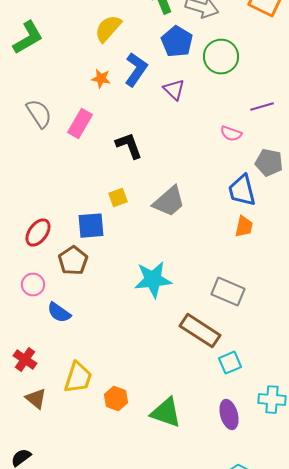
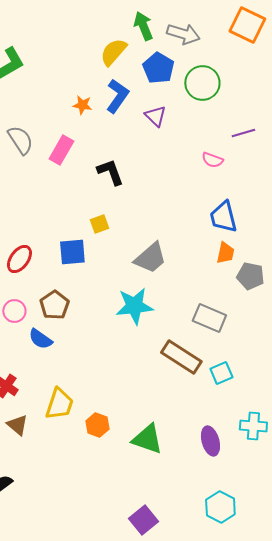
yellow semicircle: (108, 29) -> (113, 52), moved
gray pentagon: (269, 163) -> (250, 276), moved
gray trapezoid: (169, 202) -> (150, 258), moved
brown pentagon: (73, 261) -> (54, 305), moved
cyan square: (230, 363) -> (221, 373), moved

